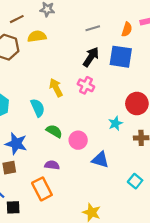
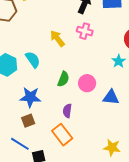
cyan semicircle: (38, 108) -> (33, 60), moved
green semicircle: (54, 131) -> (63, 79), turned 91
purple semicircle: (52, 165) -> (67, 111), turned -80

